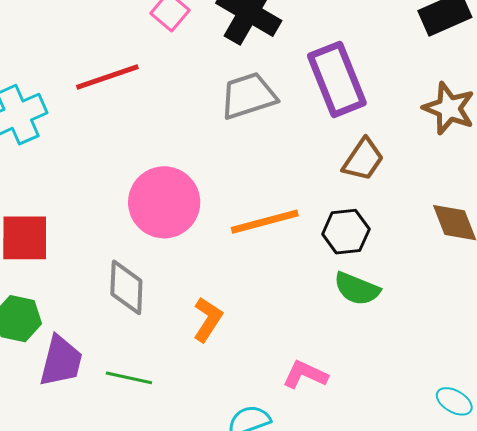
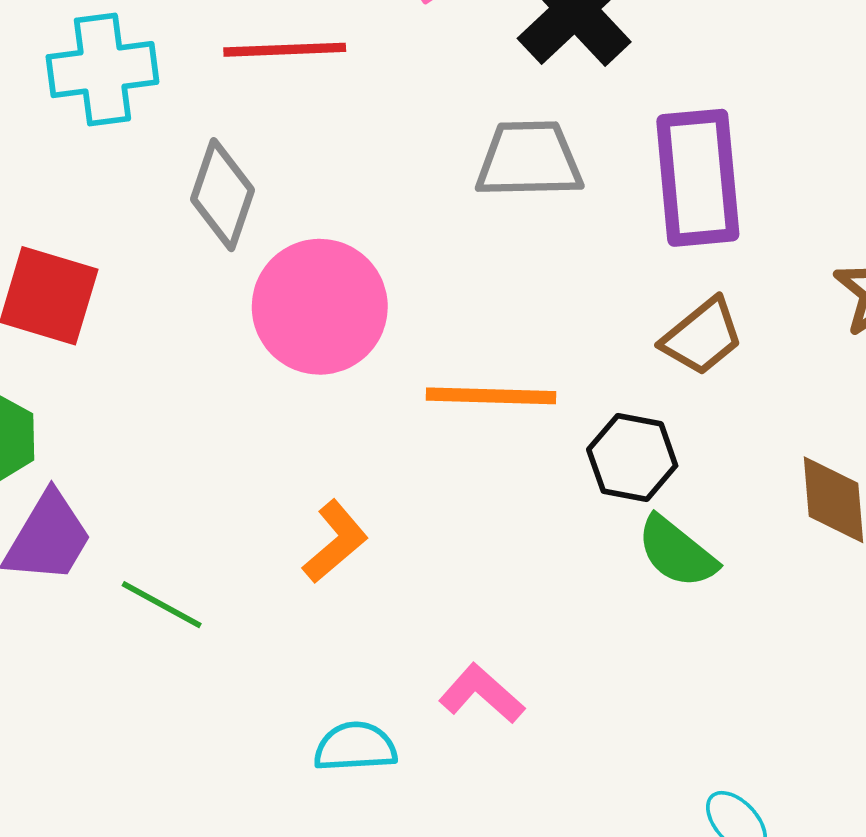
gray diamond: (126, 287) -> (223, 195), moved
green semicircle: (357, 289) -> (677, 552), moved

